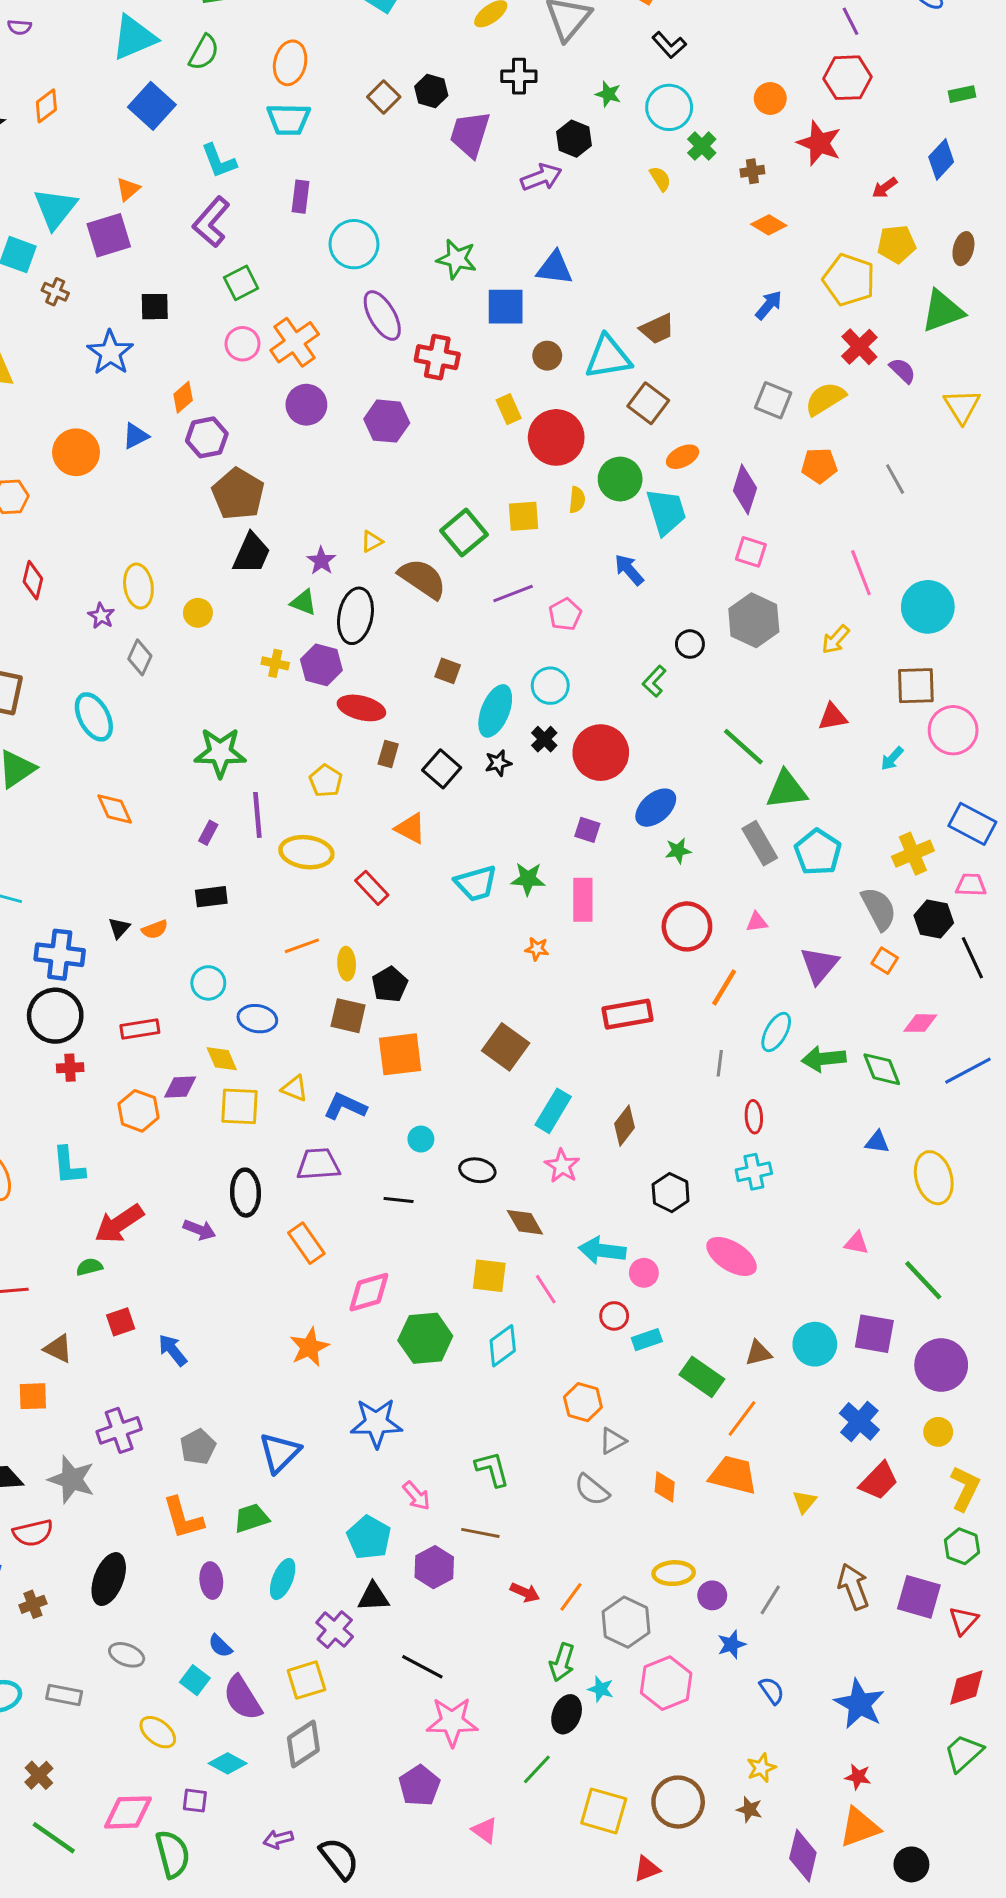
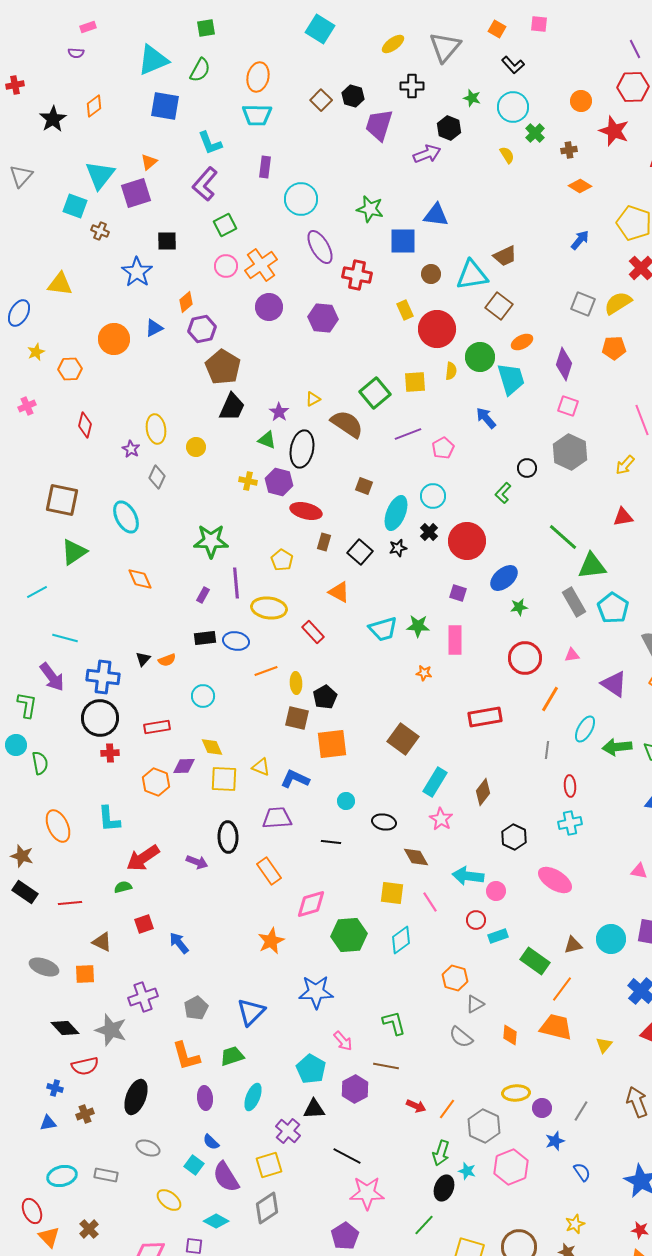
blue square: (152, 106) -> (165, 106), turned -32
purple triangle: (819, 965) -> (614, 684), turned -36
blue ellipse: (257, 1019) -> (236, 641), moved

